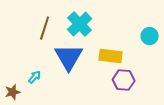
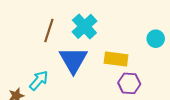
cyan arrow: (35, 77) -> (39, 80), size x1.5

